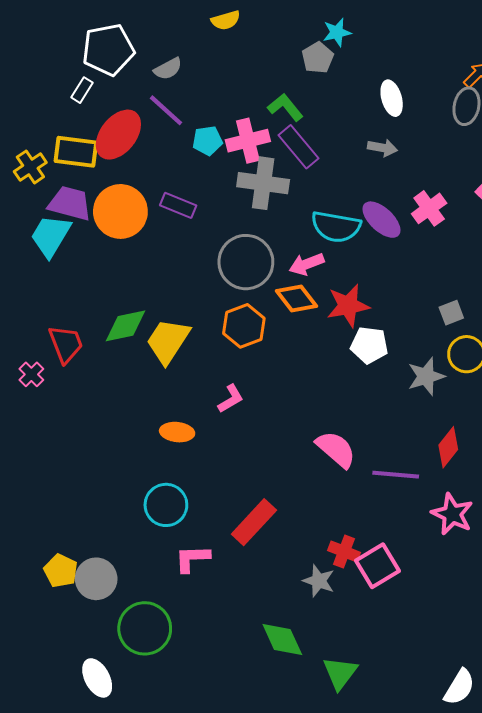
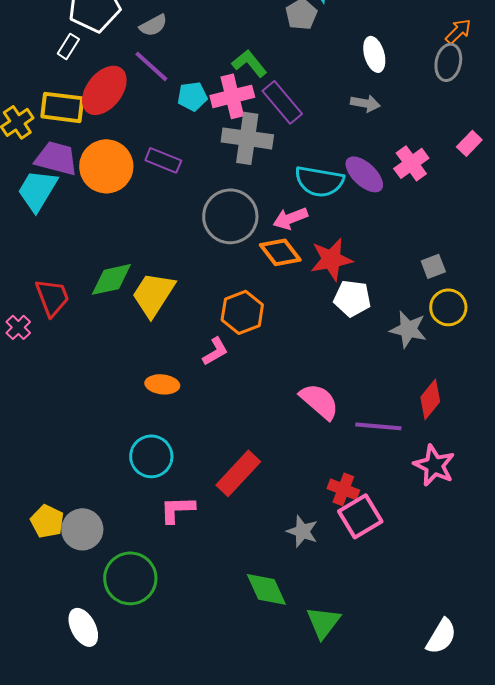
green L-shape: (285, 107) -> (249, 63), moved
orange hexagon: (244, 326) -> (242, 312), moved
gray star: (426, 376) -> (408, 329), turned 30
red cross: (344, 551) -> (343, 489), moved

